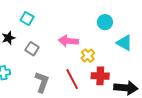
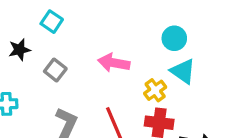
cyan triangle: (124, 43) -> (183, 71), moved
yellow cross: (88, 56) -> (155, 90), moved

